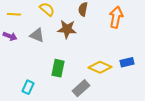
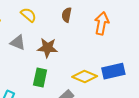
brown star: (67, 29) -> (47, 48), moved
blue rectangle: (127, 62) -> (113, 71), size x1.5

